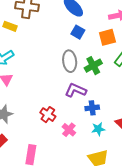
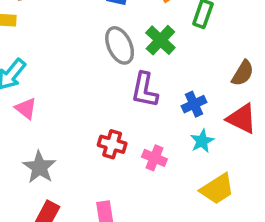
purple L-shape: (76, 90) -> (145, 90), turned -85
blue cross: (92, 108) -> (194, 104), moved

